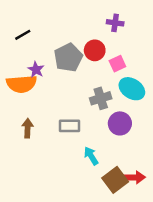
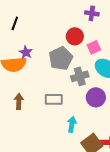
black line: (23, 35) -> (15, 23), turned -40
gray pentagon: (68, 58) -> (61, 58), moved
cyan arrow: (91, 156) -> (72, 124), turned 42

